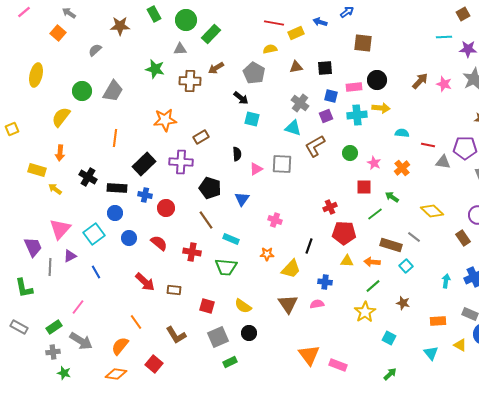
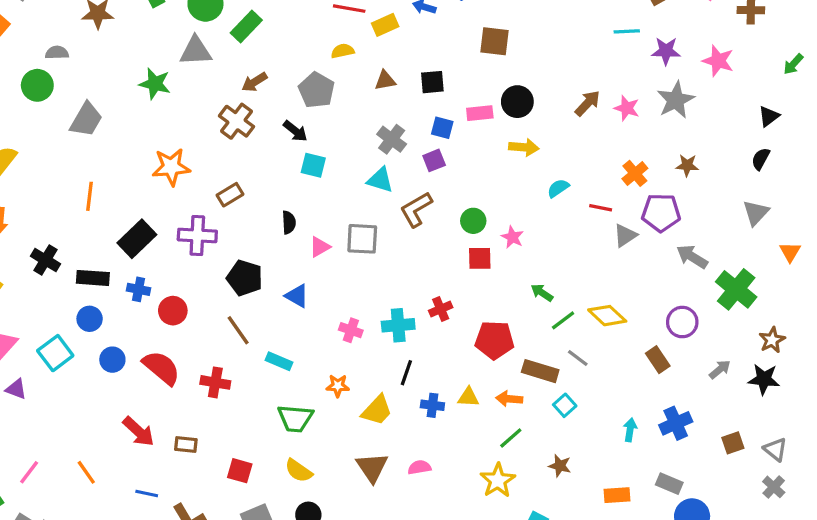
gray triangle: (180, 49) -> (196, 51), size x1.5
gray semicircle: (95, 50) -> (57, 53), turned 40
brown cross: (190, 81) -> (237, 121), moved, turned 35
green circle: (82, 91) -> (37, 85), moved
cyan cross: (357, 115) -> (398, 325), moved
cyan semicircle: (402, 133) -> (558, 188), turned -40
gray triangle: (443, 162) -> (625, 236), turned -42
orange cross: (402, 168) -> (635, 173), moved
red square: (364, 187) -> (480, 258), moved
blue triangle: (242, 199) -> (297, 296), turned -35
green line: (375, 214) -> (563, 320), moved
red pentagon: (344, 233) -> (494, 340), moved
red semicircle: (159, 243) -> (161, 368), size x1.4
purple triangle: (70, 256) -> (16, 389), turned 48
green trapezoid: (226, 267) -> (295, 418), moved
blue line: (96, 272) -> (147, 493), moved, turned -48
blue cross: (325, 282) -> (432, 405), moved
orange line: (136, 322) -> (86, 472), moved

